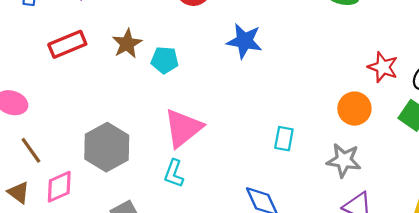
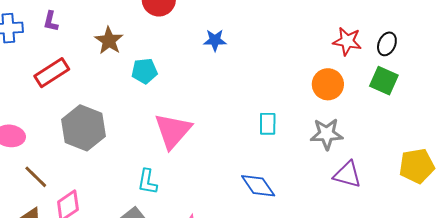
blue star: (244, 41) -> (215, 40), size x0.7
brown star: (127, 44) -> (109, 41), moved
gray hexagon: (107, 147) -> (84, 128), moved
cyan L-shape: (174, 173) -> (147, 182), moved

